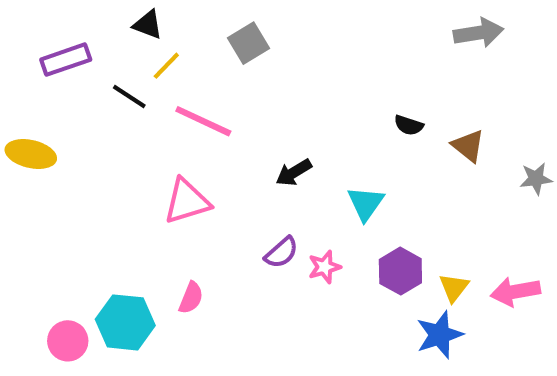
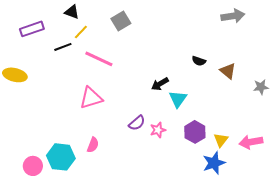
black line: (129, 97) -> (63, 47), turned -54
black arrow: (294, 172) -> (160, 84), moved

